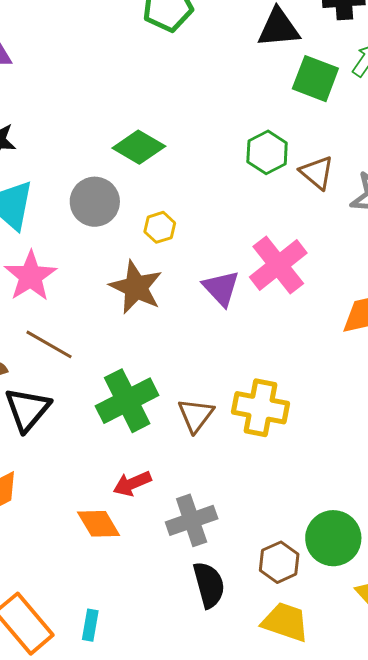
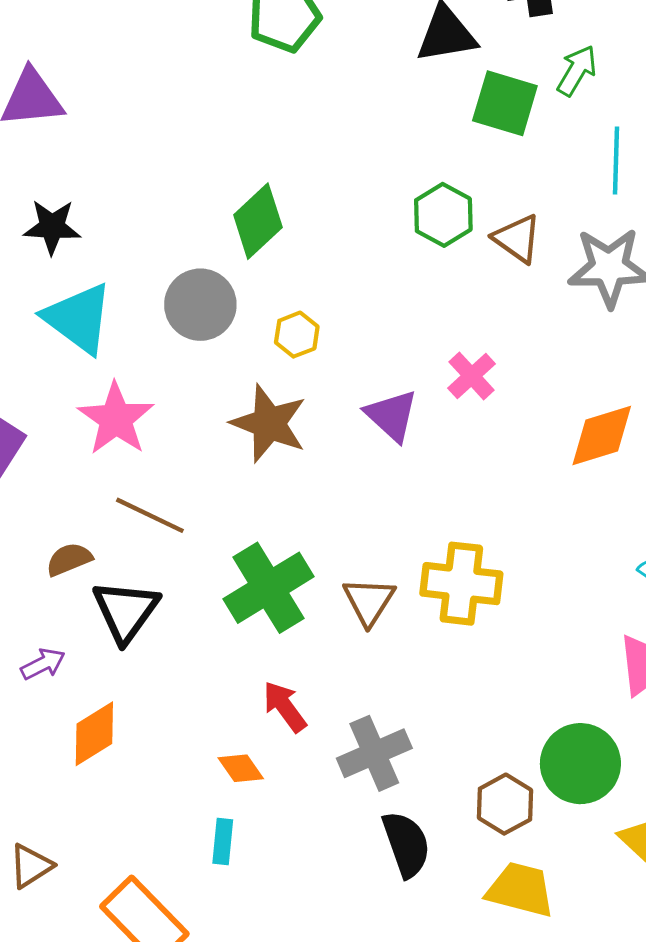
green diamond: (139, 147) -> (258, 221), turned -69
pink cross: (278, 265) -> (472, 376), size x0.6
red arrow: (132, 484) -> (285, 707), turned 81
orange diamond: (99, 524) -> (241, 768), size x0.7
cyan rectangle: (90, 625) -> (223, 842), moved

